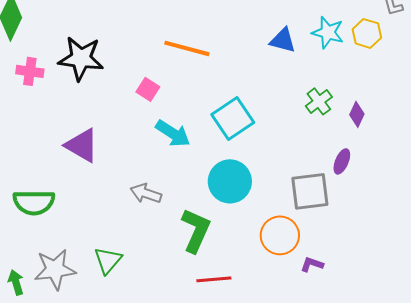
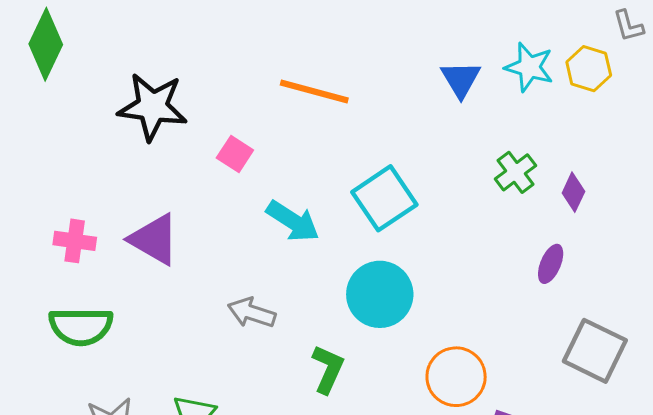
blue triangle: (283, 40) -> (461, 79), turned 44
pink cross: (30, 71) -> (75, 241), moved
pink square: (148, 89) -> (235, 154), moved
gray square: (310, 191) -> (595, 351), moved, turned 33
green L-shape: (196, 230) -> (328, 369), size x0.7

